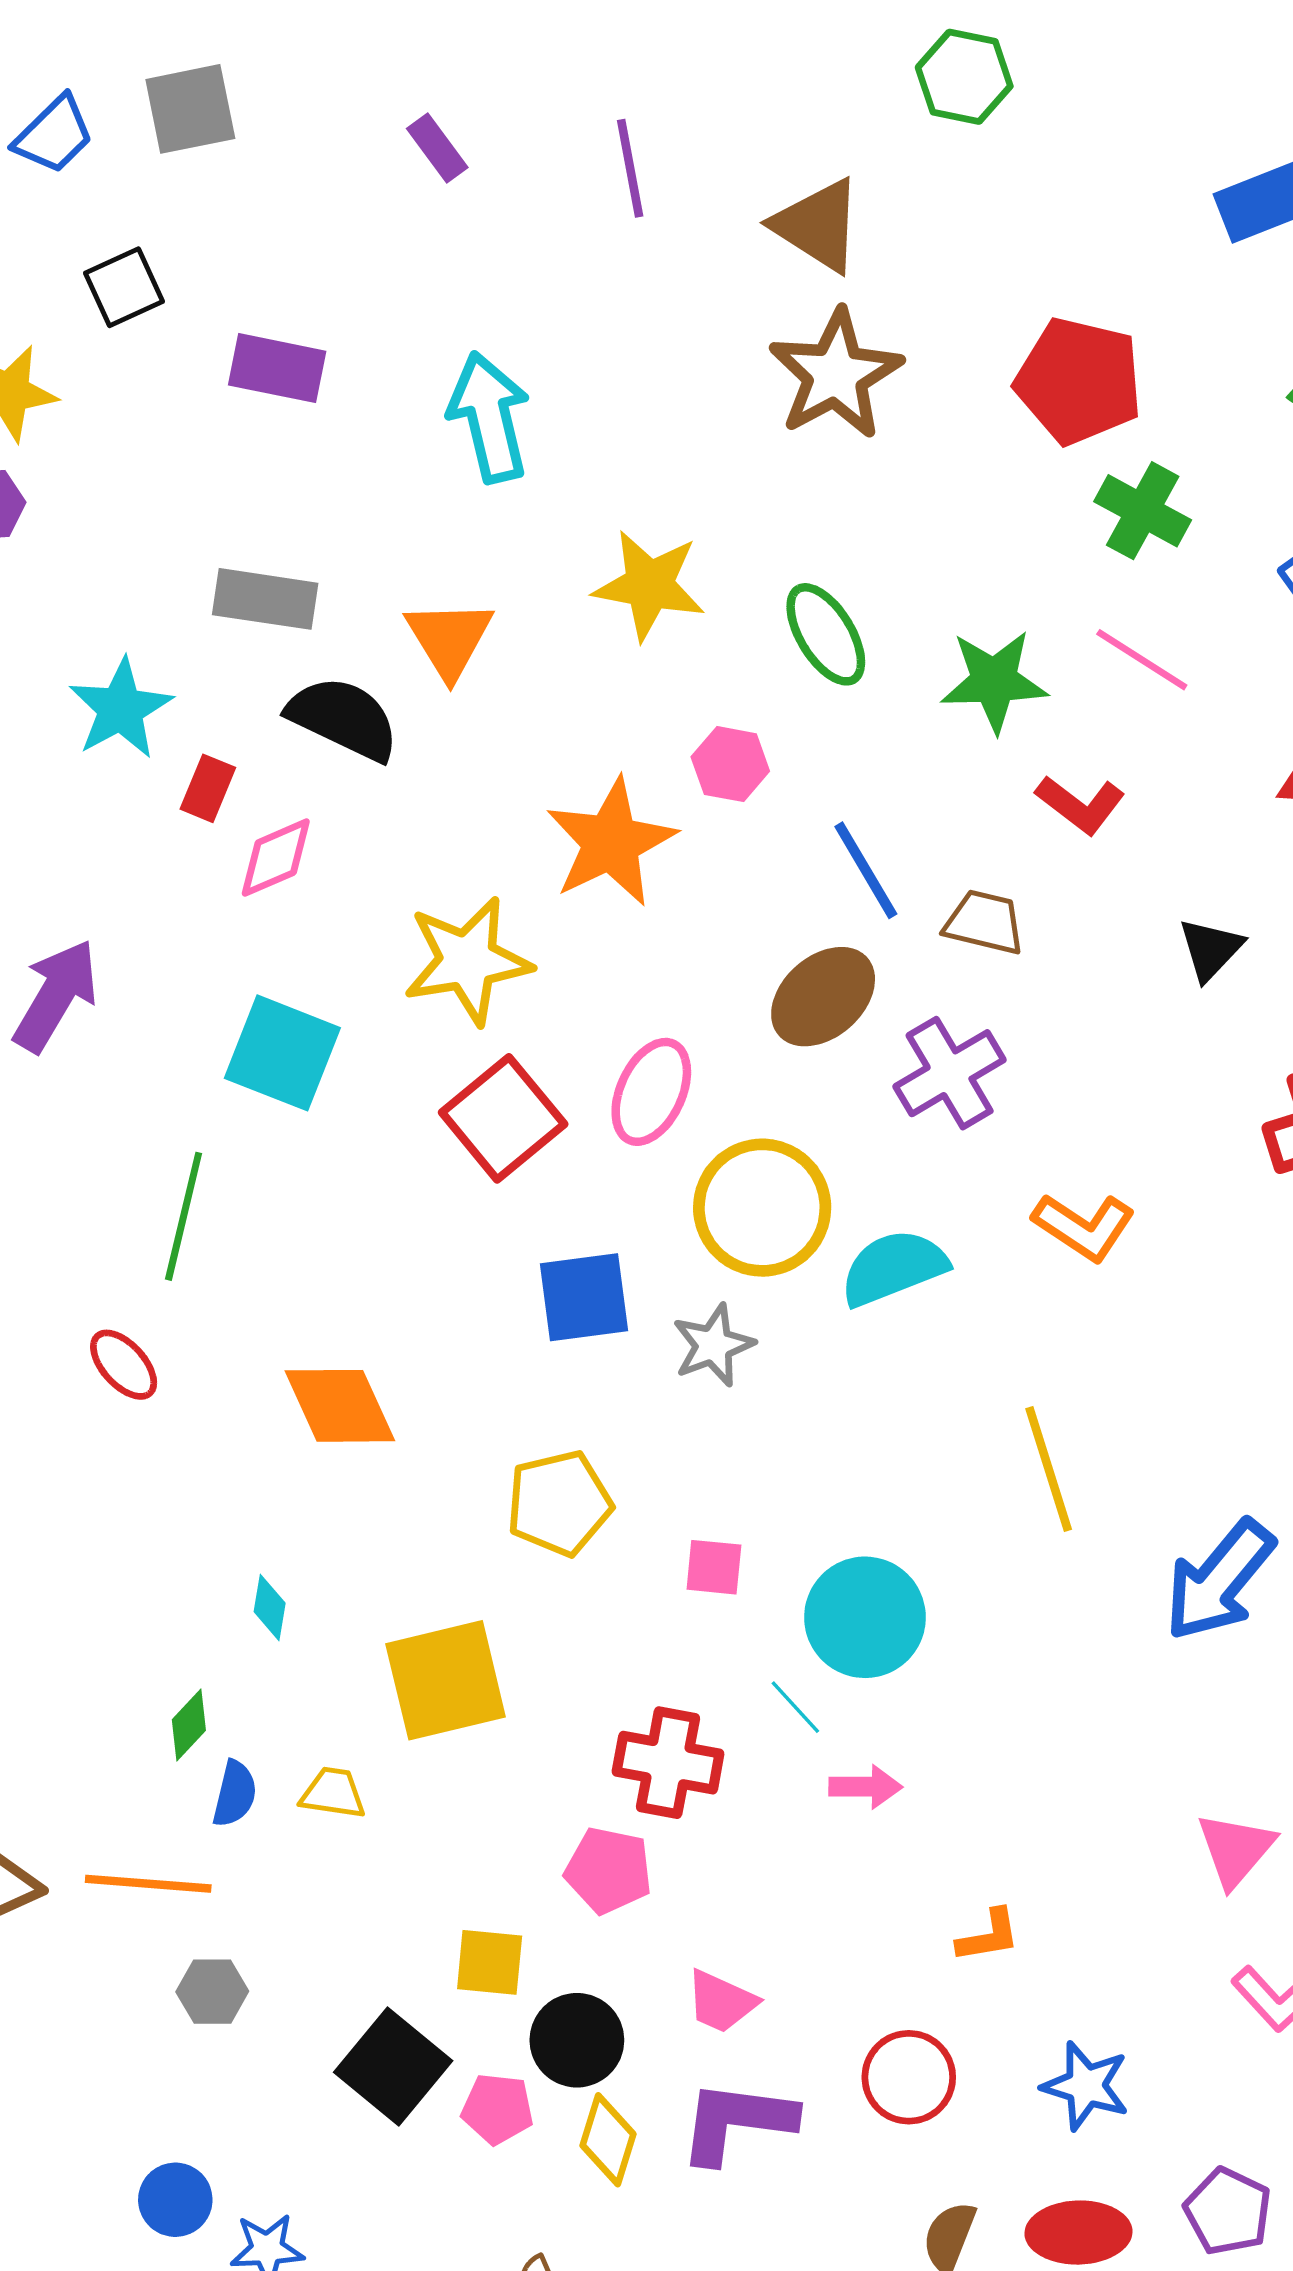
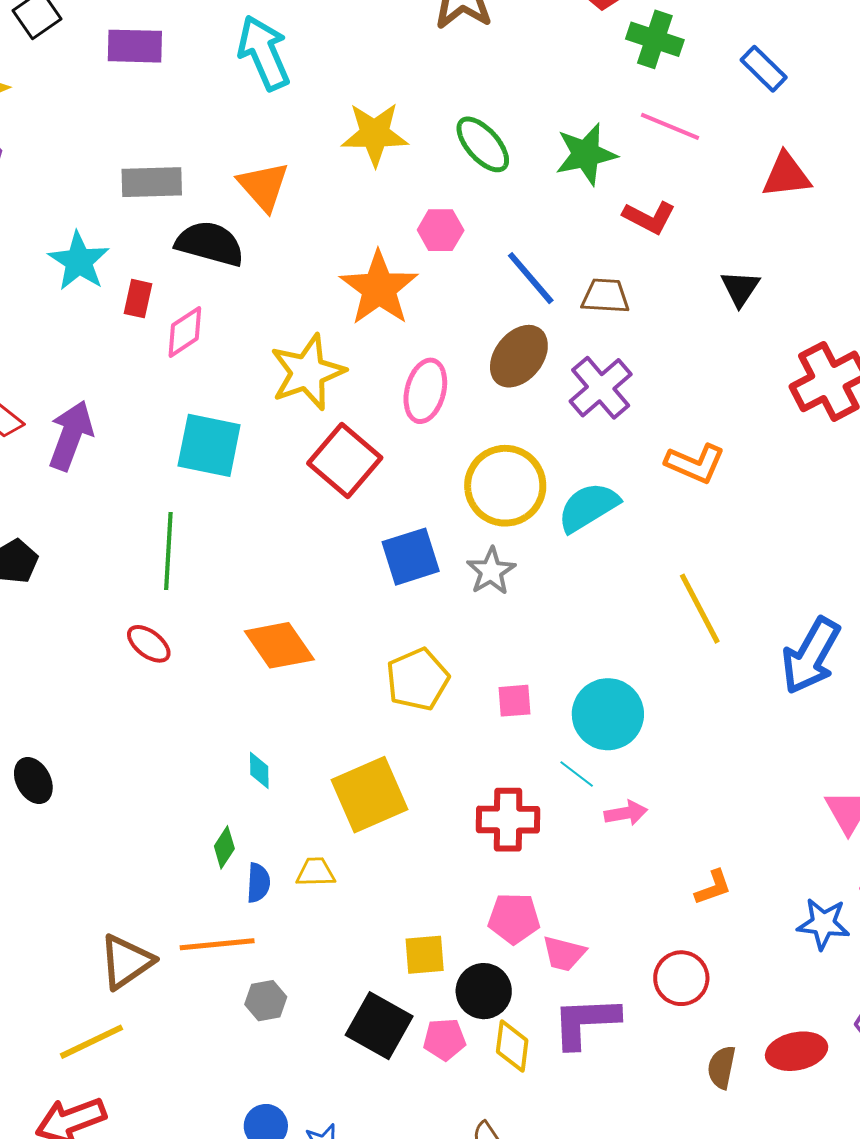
pink ellipse: (651, 1092) -> (425, 391), moved
pink pentagon: (609, 1870) -> (514, 918), moved
blue star: (1086, 2086) -> (823, 924), moved

